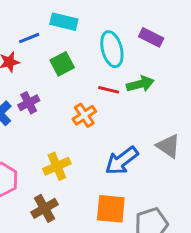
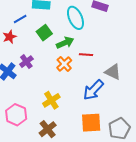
green arrow: (140, 84) -> (65, 43), moved
red line: (109, 90) -> (86, 55), moved
gray triangle: (168, 146) -> (113, 72), moved

